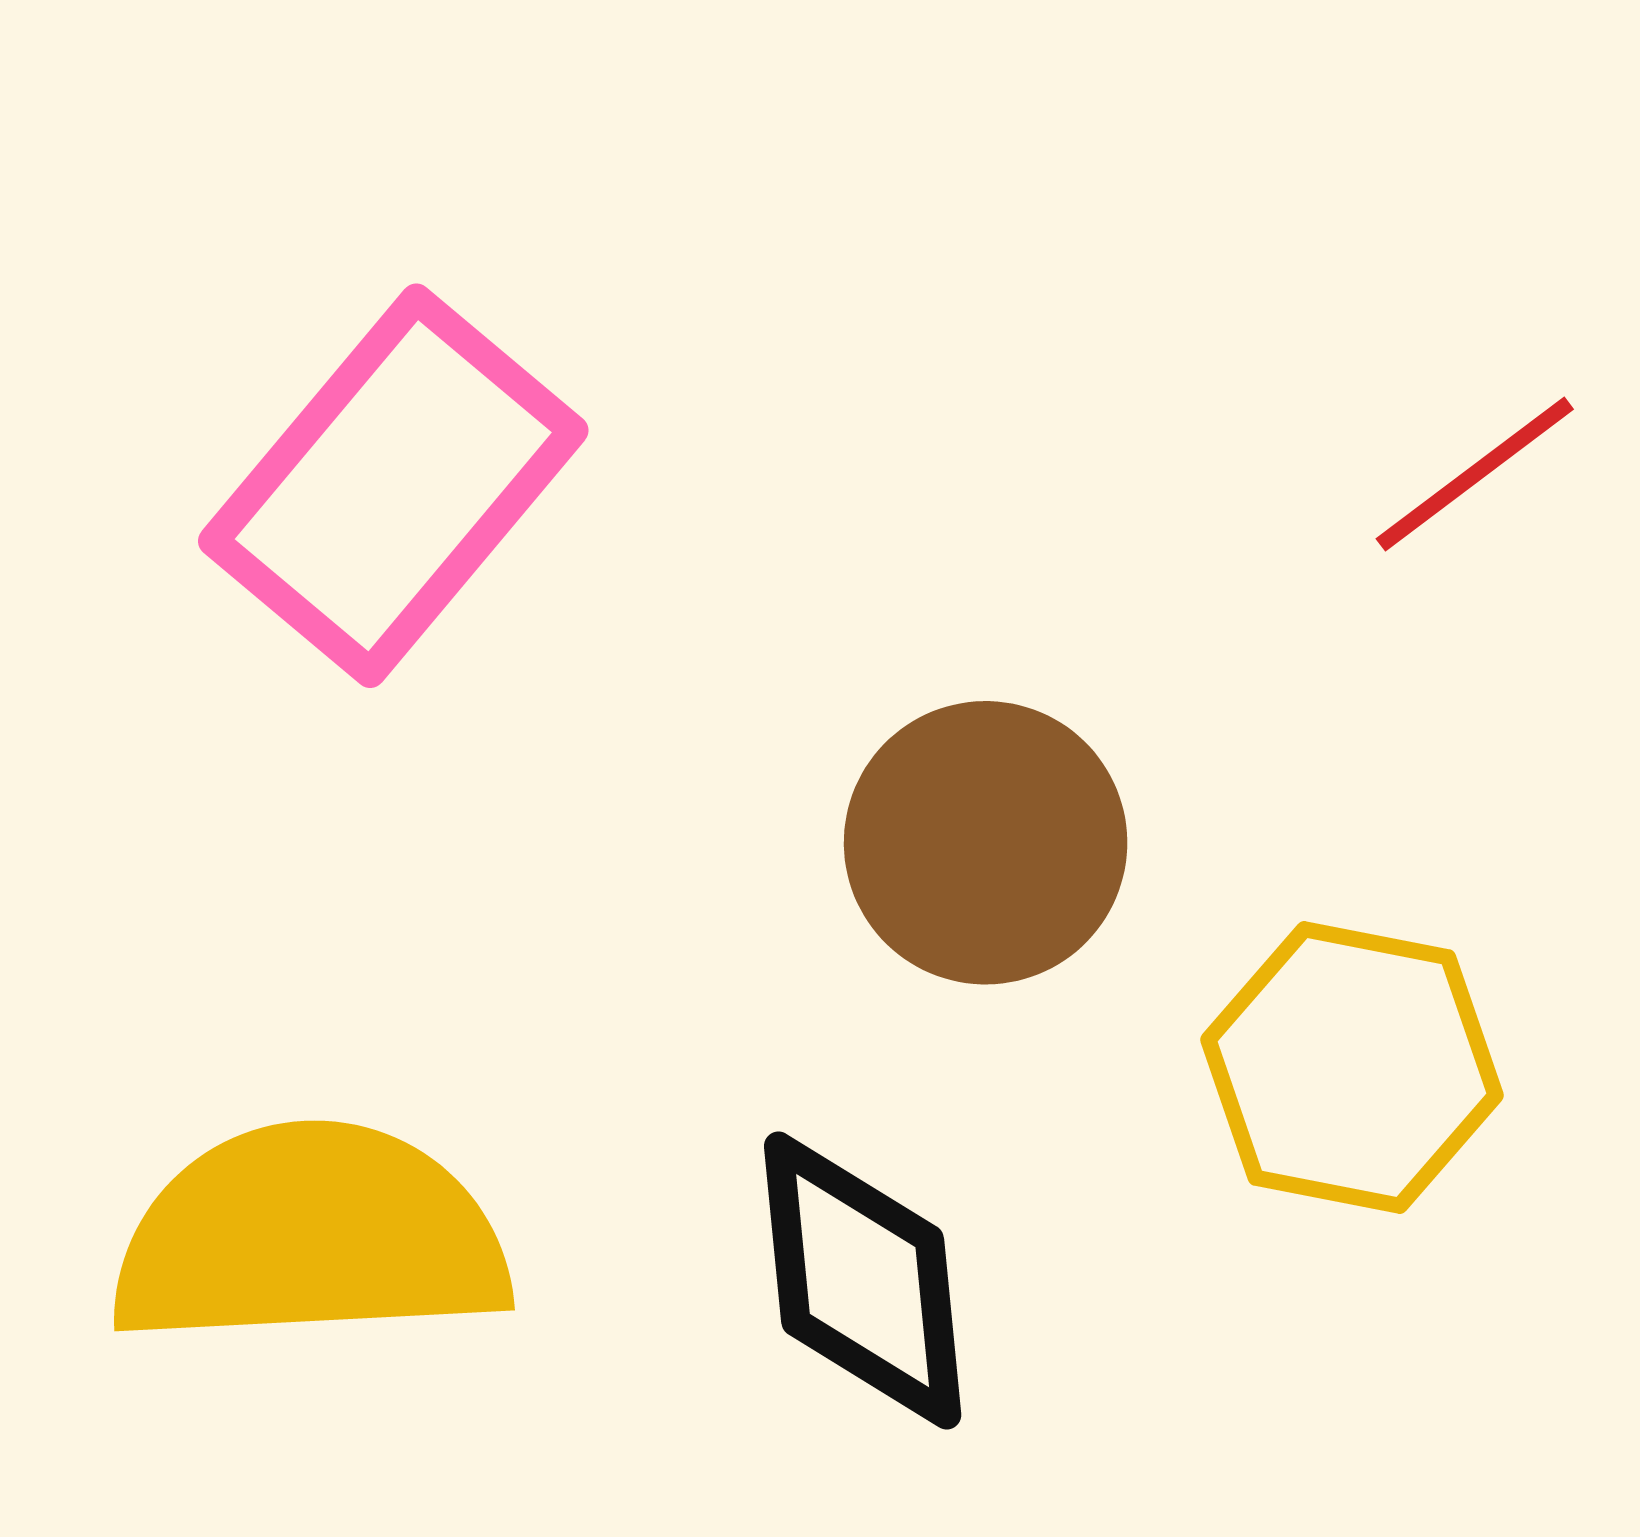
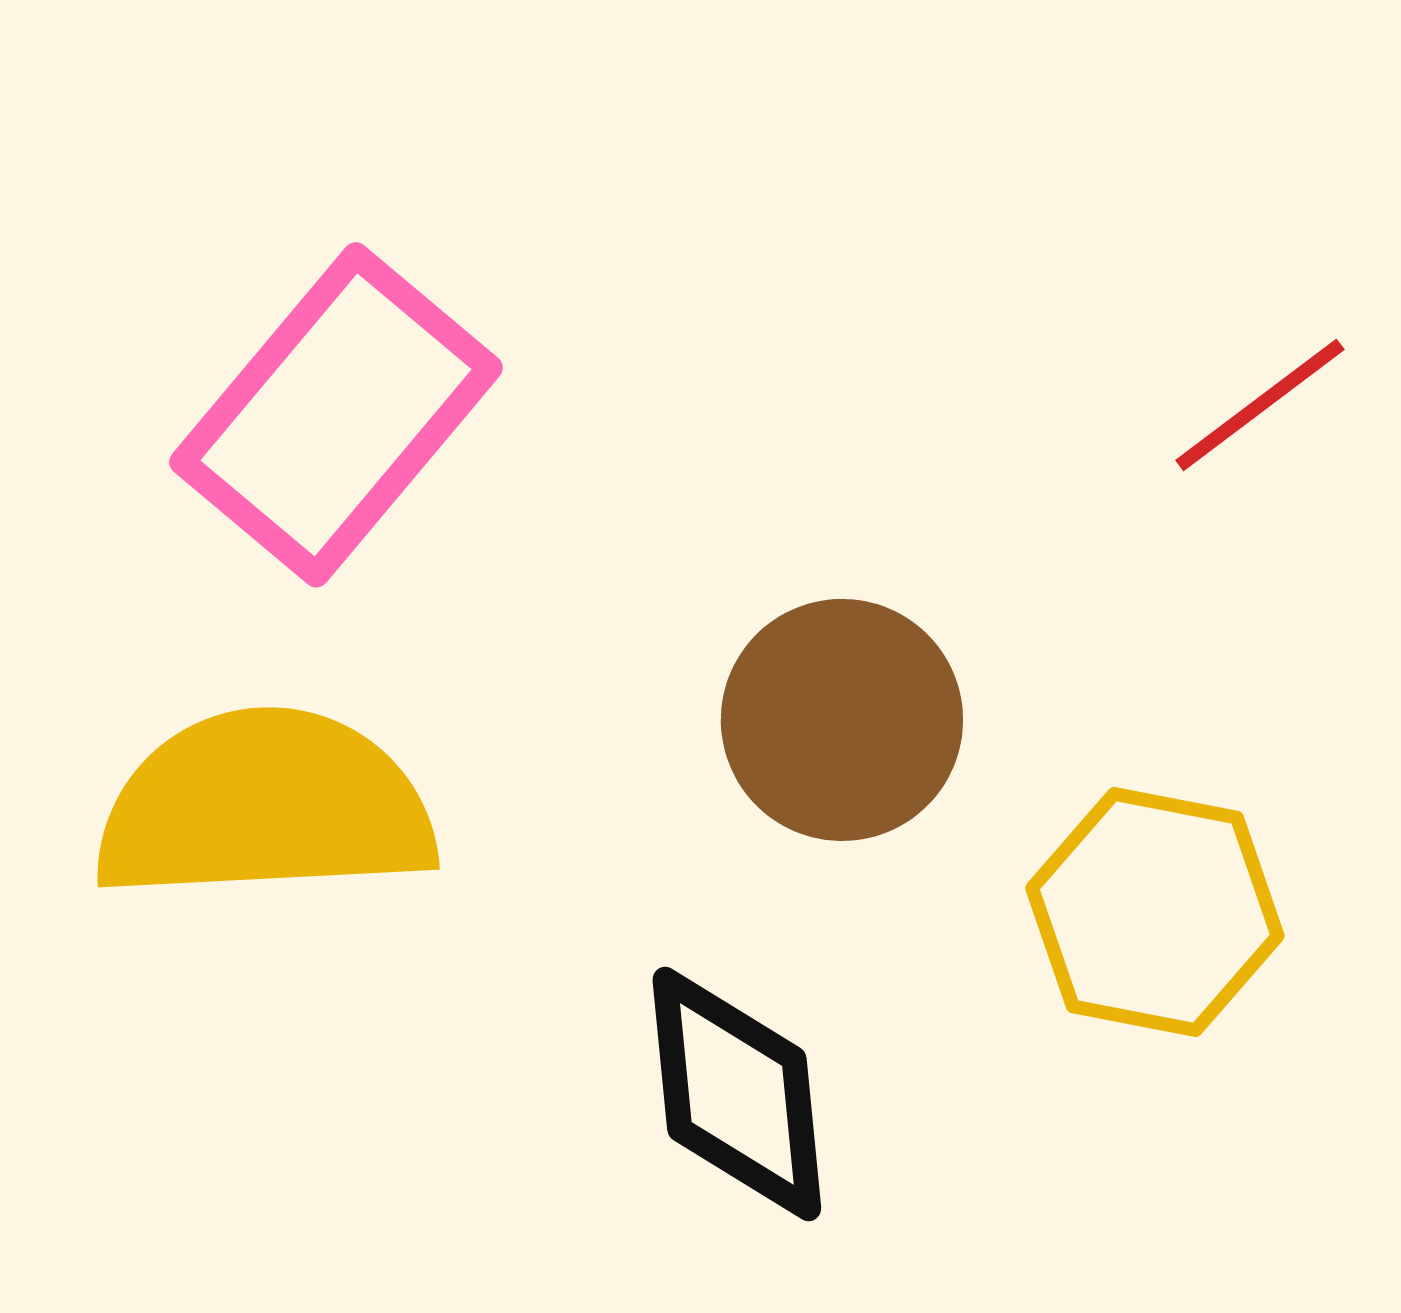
yellow semicircle: (310, 1236) -> (265, 806), moved

